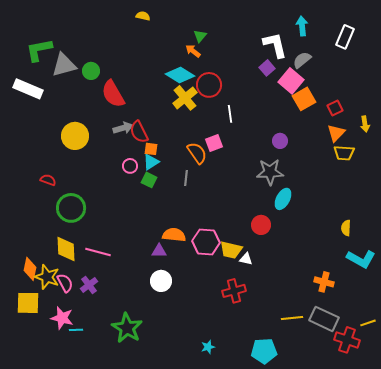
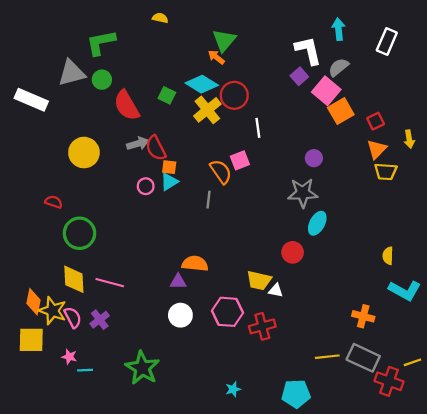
green triangle: (200, 36) -> (224, 40), size x1.6
green L-shape: (39, 50) -> (101, 43), moved
green square: (149, 180) -> (167, 95), moved
pink hexagon: (206, 242) -> (228, 312), moved
pink star: (62, 318) -> (69, 357), size x0.6

